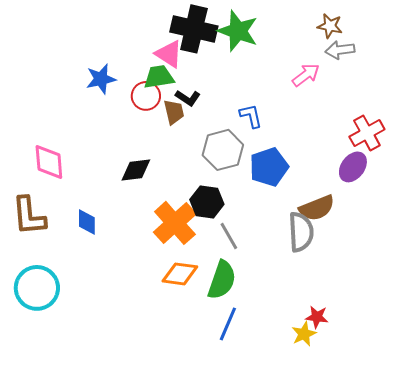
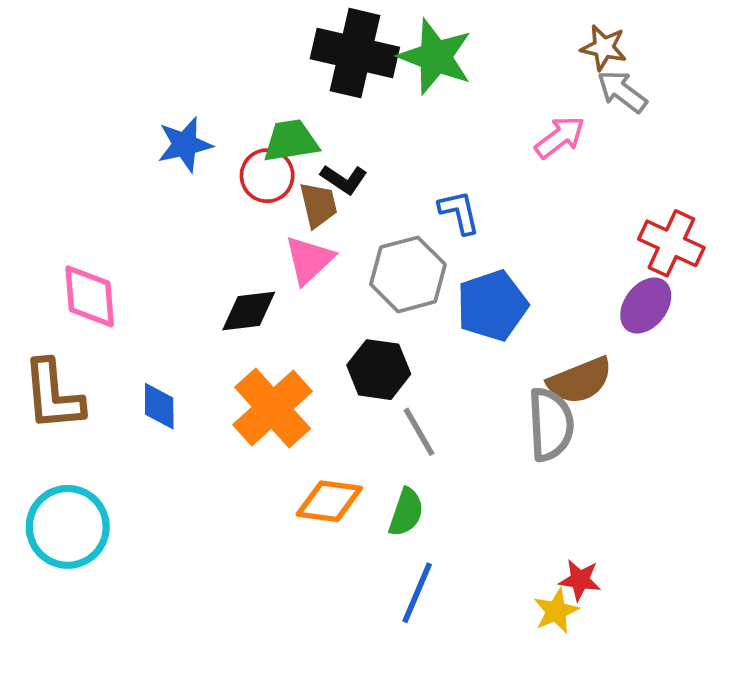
gray arrow: (340, 50) -> (622, 91), turned 44
pink triangle: (169, 54) -> (309, 260), moved, turned 44
red cross: (367, 133) -> (671, 243), turned -36
orange cross: (175, 223) -> (273, 408), moved
green semicircle: (222, 280) -> (406, 512), size x0.7

